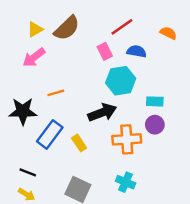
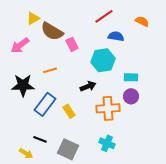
brown semicircle: (67, 28) -> (52, 31), moved, turned 75
pink rectangle: (105, 51) -> (72, 44), moved
pink arrow: (34, 57) -> (20, 45), moved
black arrow: (102, 112) -> (88, 86), size x0.7
black line: (28, 172) -> (40, 139), moved

